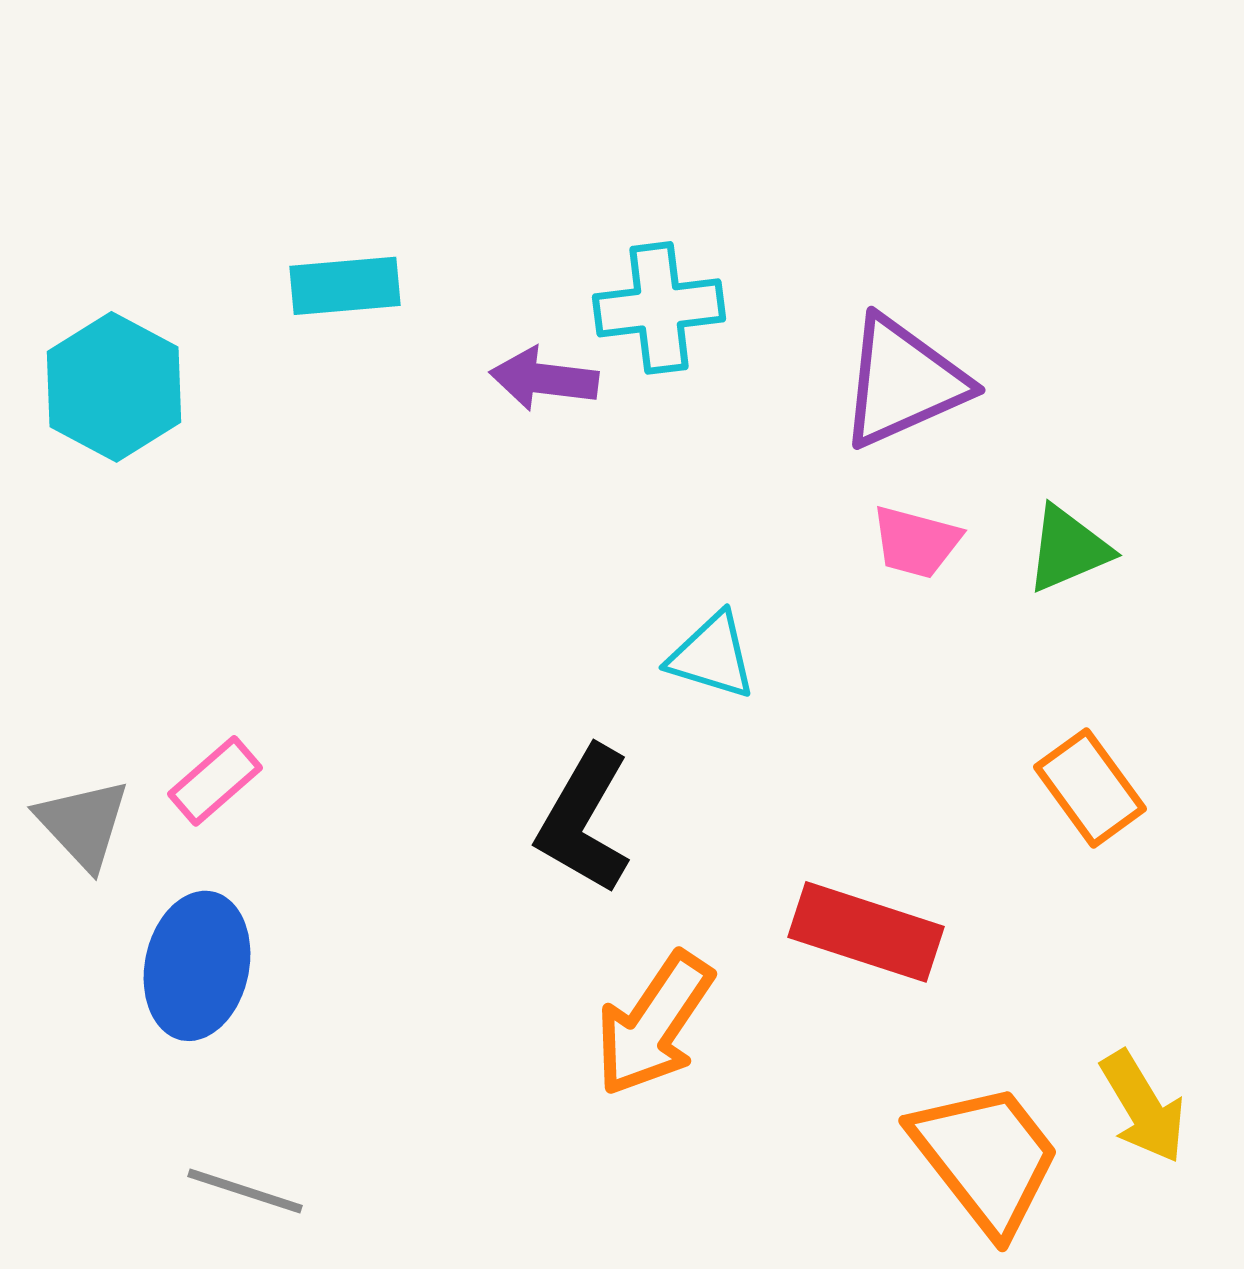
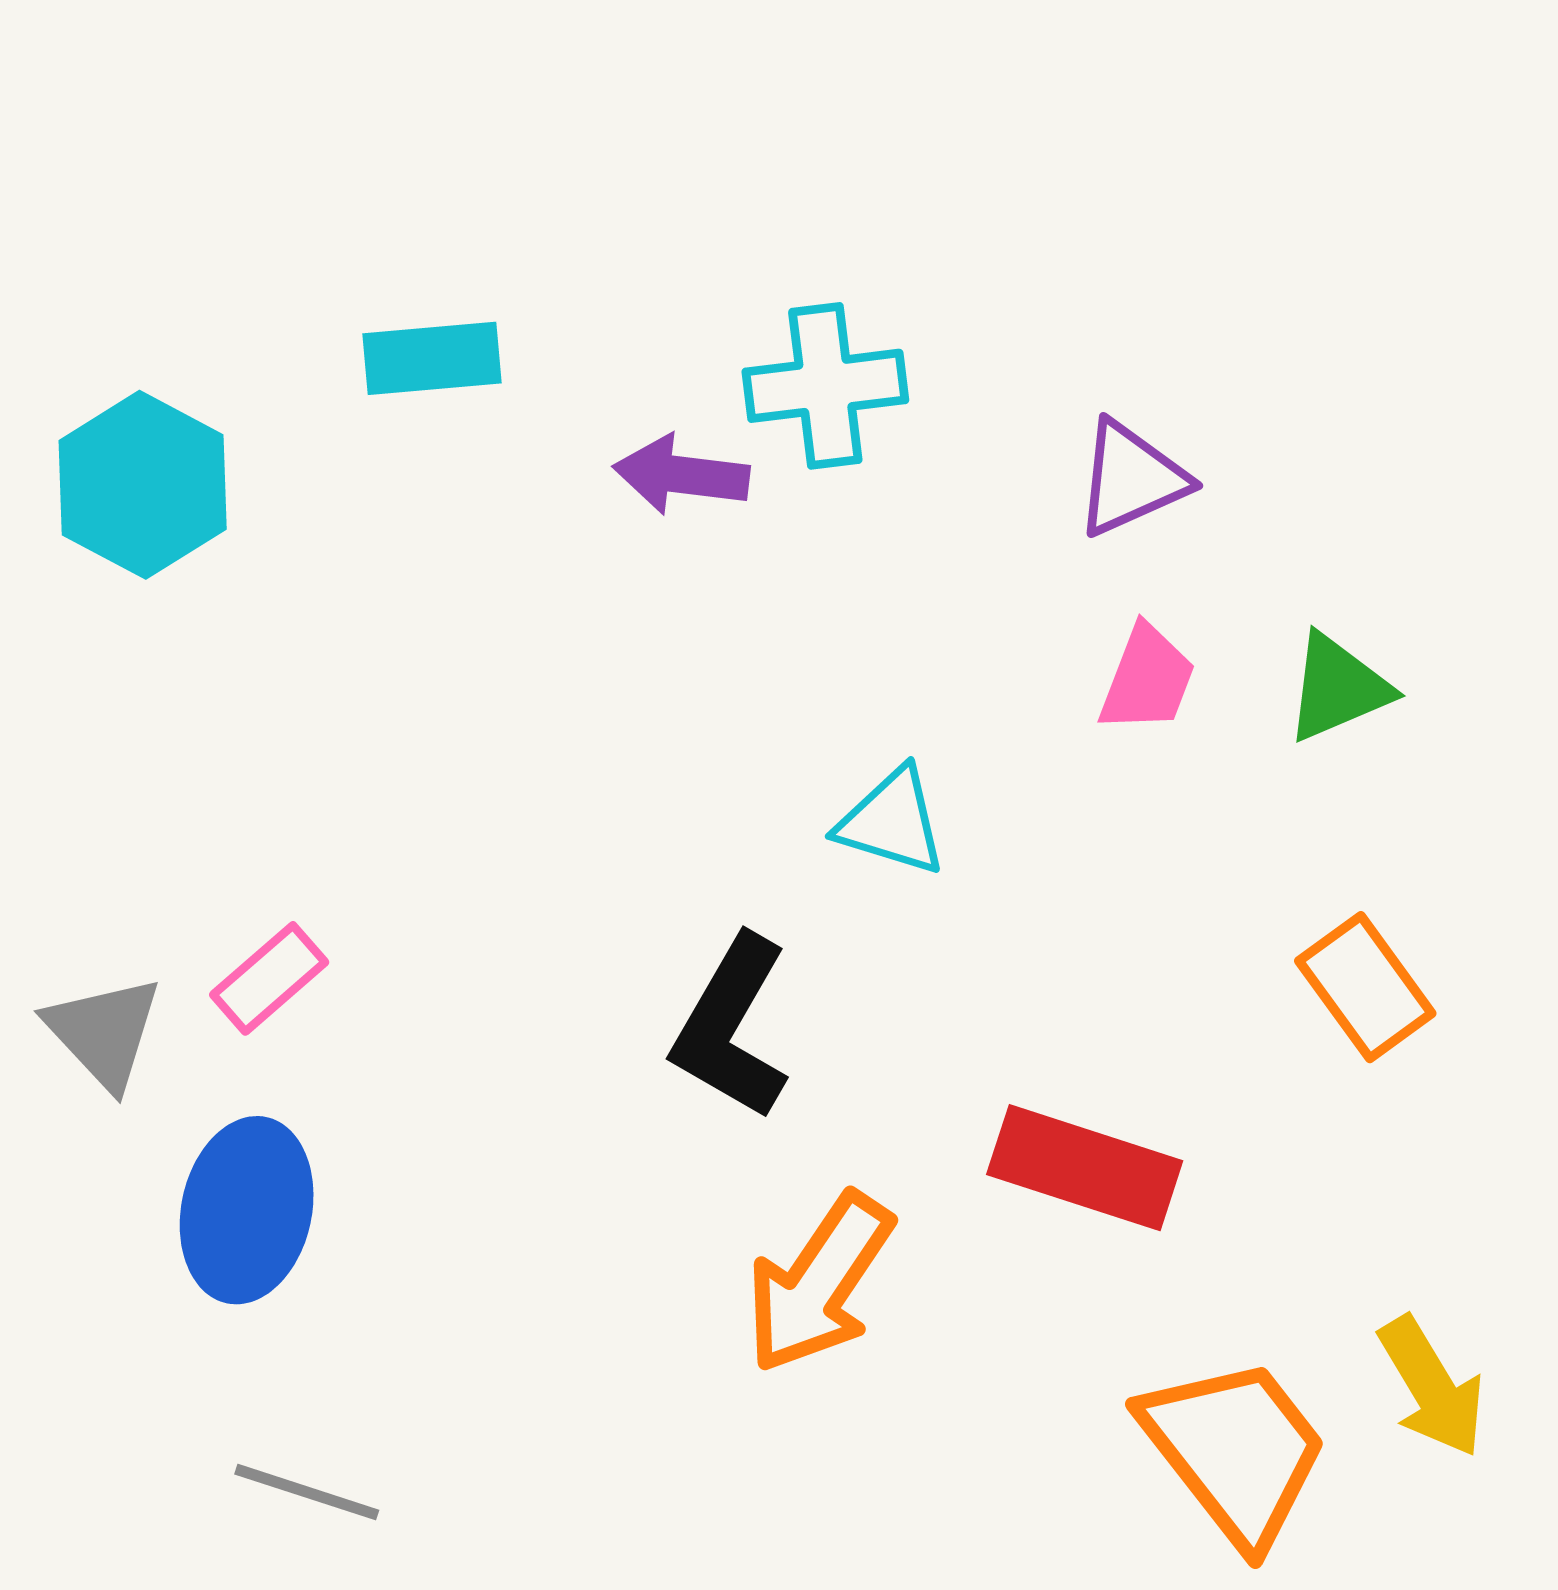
purple triangle: (903, 382) -> (1131, 479), size x0.7
pink trapezoid: (916, 542) -> (1147, 679), turned -84

